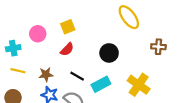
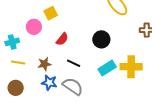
yellow square: (68, 27) -> (51, 13), moved
cyan rectangle: (101, 84) -> (107, 68), moved
yellow cross: (139, 85) -> (131, 67), turned -30

